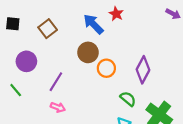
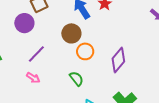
purple circle: (26, 61) -> (24, 23), moved
green semicircle: (128, 99) -> (76, 79), moved

